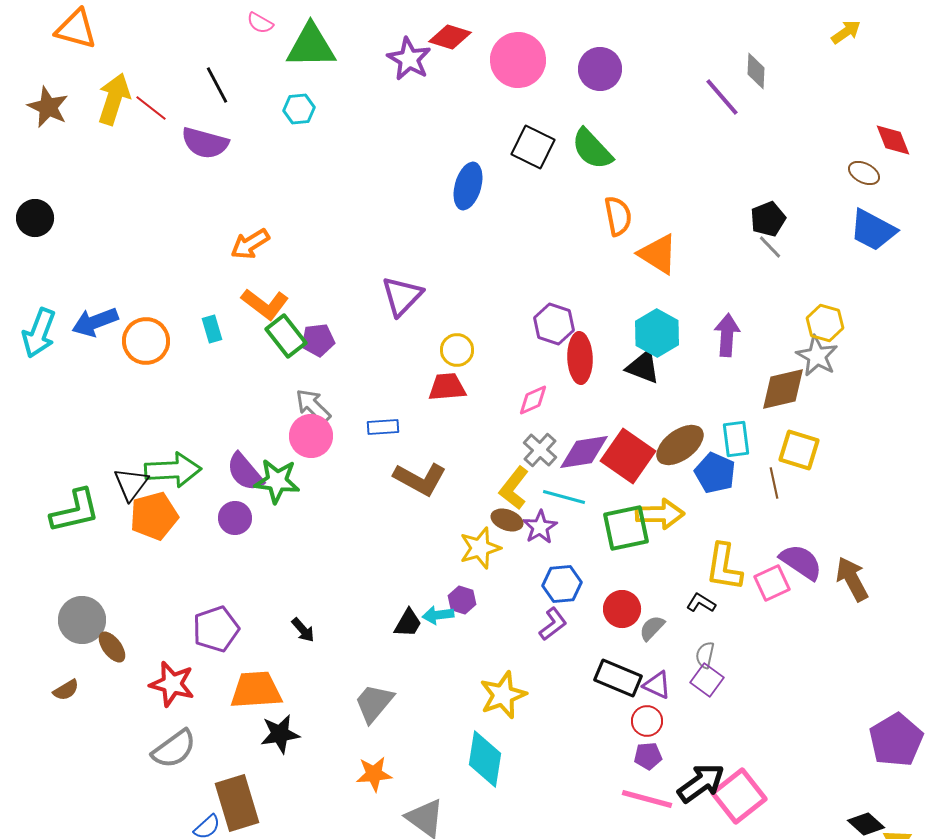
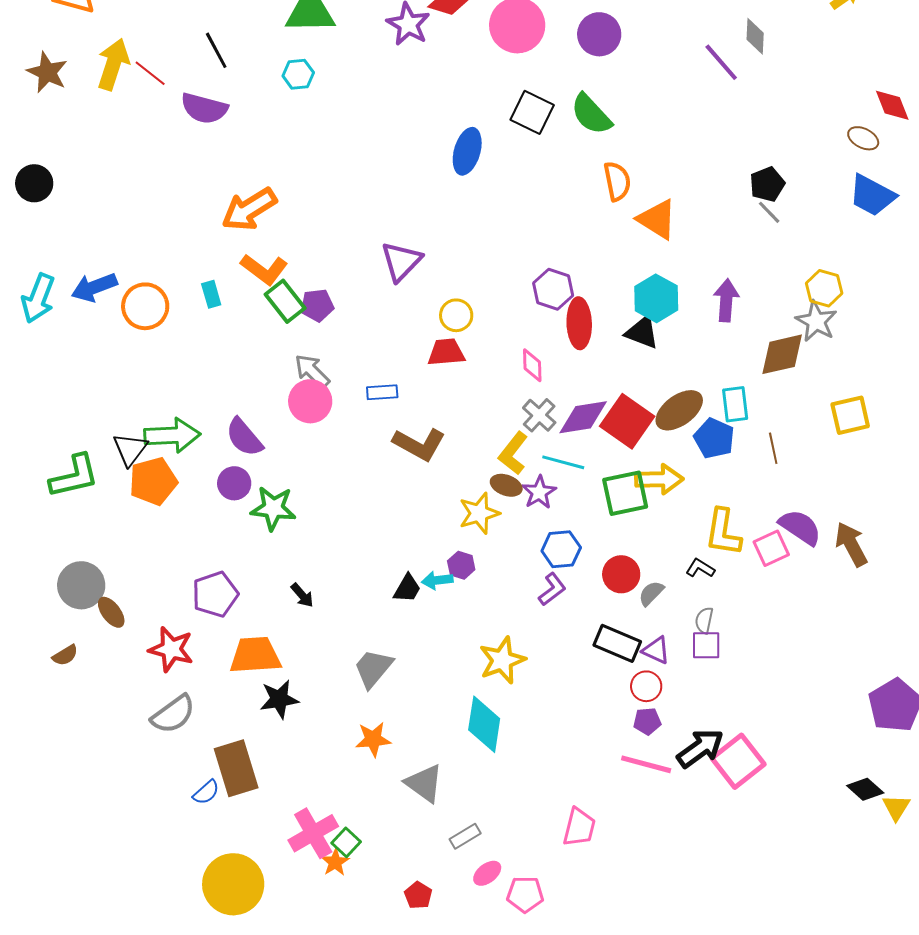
orange arrow: (250, 244) -> (249, 209), size x1.4
pink diamond: (533, 400) -> (532, 365), turned -68
yellow square: (799, 450) -> (850, 415), moved, turned -30
green star: (277, 481) -> (273, 508), moved
purple square: (707, 680) -> (706, 645), turned -36

